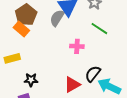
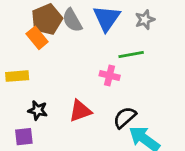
gray semicircle: (57, 18) -> (72, 20), moved, turned -72
green line: (99, 29) -> (131, 55), moved, turned -54
red triangle: (72, 84) -> (80, 111), moved

